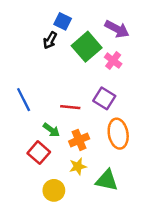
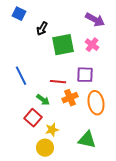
blue square: (63, 21) -> (19, 14), moved
green square: (87, 47) -> (63, 45), moved, turned 30
purple square: (104, 98) -> (85, 75), turned -30
orange cross: (79, 140) -> (70, 98), moved
yellow star: (78, 166) -> (52, 130), moved

